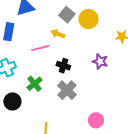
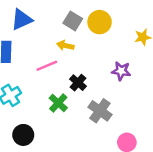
black cross: (63, 66) -> (78, 83), turned 32
green cross: (34, 84) -> (58, 103), moved
gray cross: (67, 90) -> (100, 111), moved

